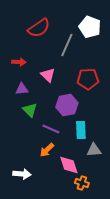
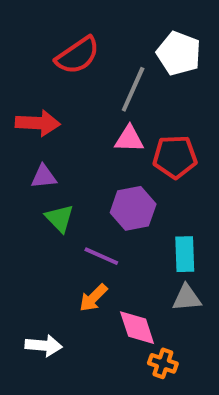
red arrow: (19, 62) -> (38, 123), size x1.5
pink triangle: (48, 75) -> (129, 139), moved, turned -42
cyan rectangle: (81, 130) -> (185, 254), moved

